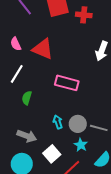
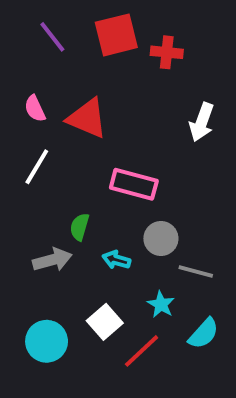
green semicircle: (27, 98) -> (79, 227), moved
cyan arrow: (58, 122) -> (116, 260), turned -56
gray circle: (78, 124) -> (161, 238), moved
gray arrow: (27, 136) -> (52, 260), moved, turned -36

